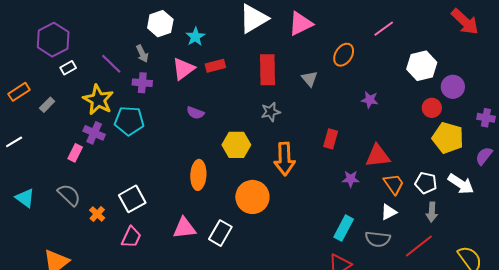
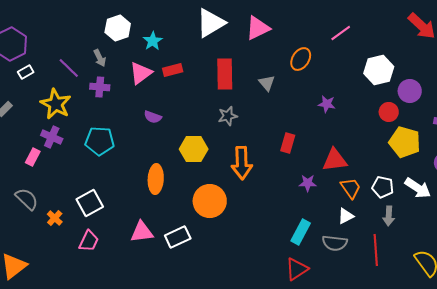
cyan pentagon: (129, 121) -> (100, 141), moved
white rectangle: (220, 233) -> (178, 237), turned 35
red line: (419, 246) -> (376, 250), turned -56

